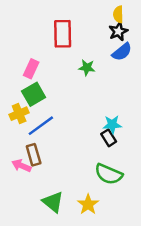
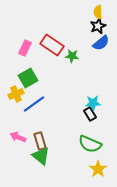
red rectangle: (63, 34) -> (52, 45), moved, turned -55
pink rectangle: (31, 69) -> (25, 48), moved
brown rectangle: (34, 155) -> (40, 141), moved
green triangle: (53, 202) -> (41, 156), moved
yellow star: (88, 204) -> (98, 169), moved

